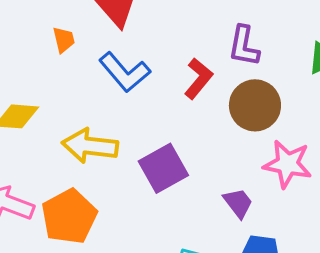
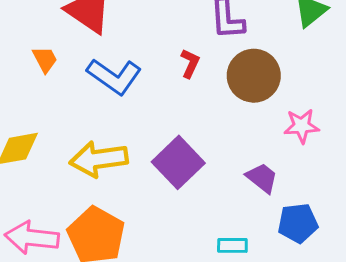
red L-shape: (198, 79) -> (190, 63), size x0.7
pink star: (288, 164) -> (302, 126), size x0.7

